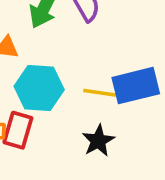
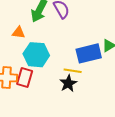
yellow line: (100, 93) -> (73, 71), moved

